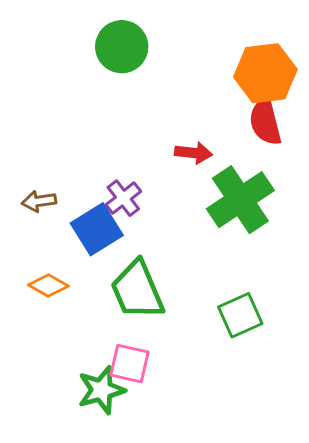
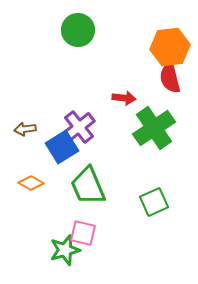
purple cross: (123, 198) -> (79, 127), size x1.4

